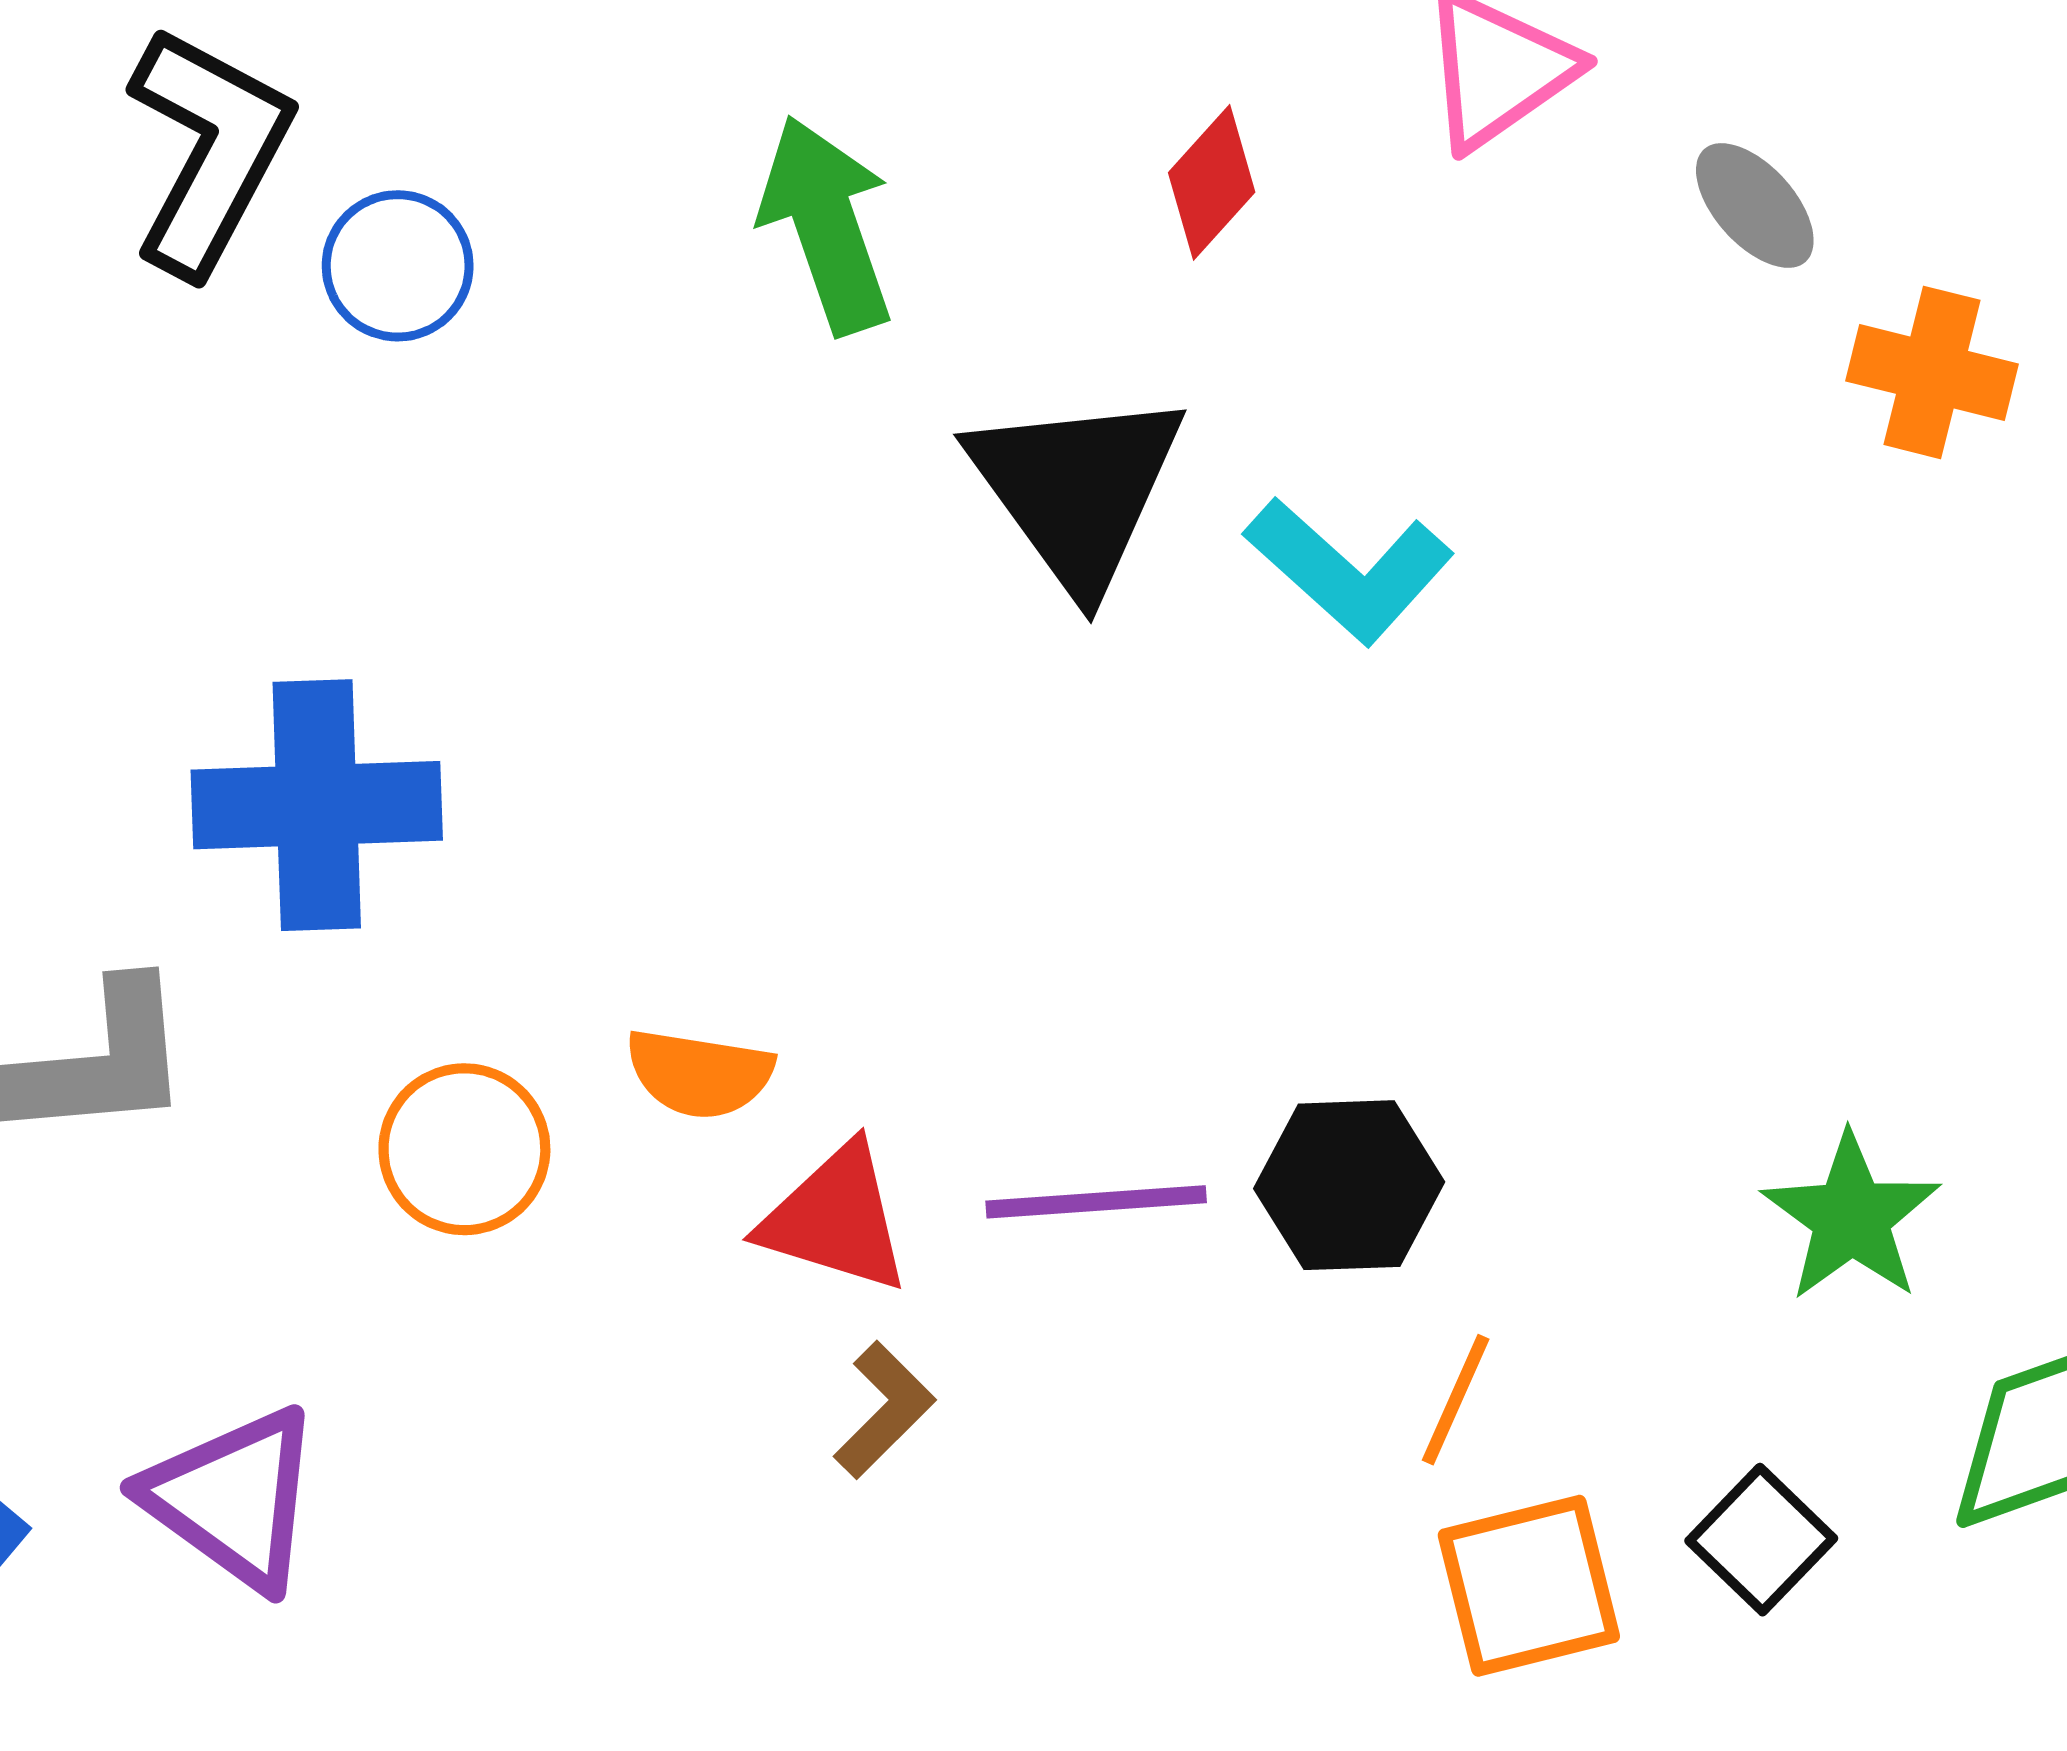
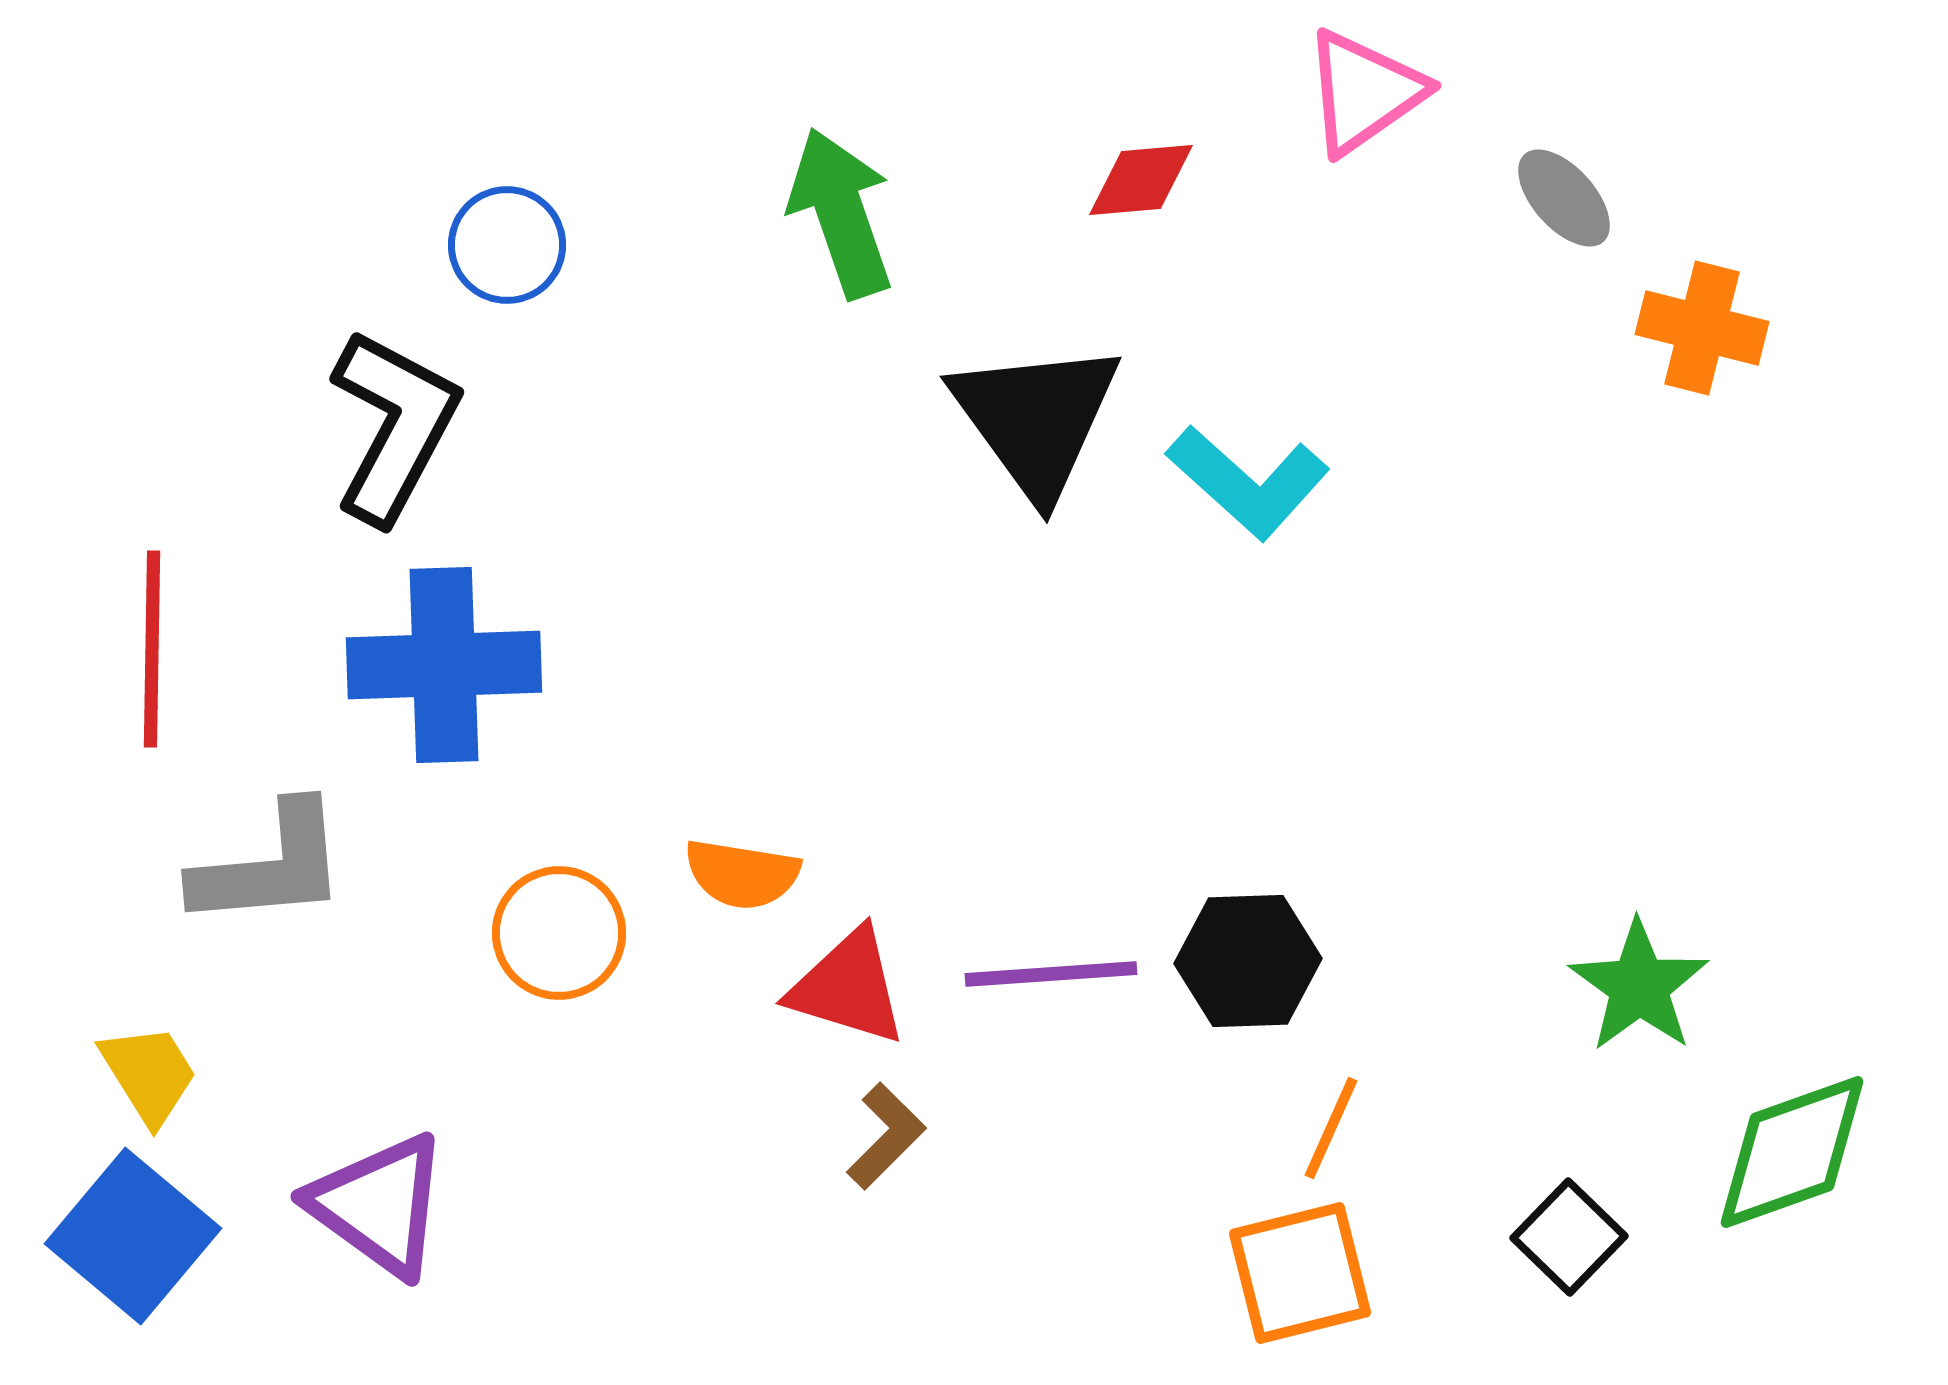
black L-shape: (209, 150) -> (394, 426), moved
red diamond: (1212, 182) -> (1141, 180), turned 43
orange square: (1529, 1586) -> (1300, 1273), moved

